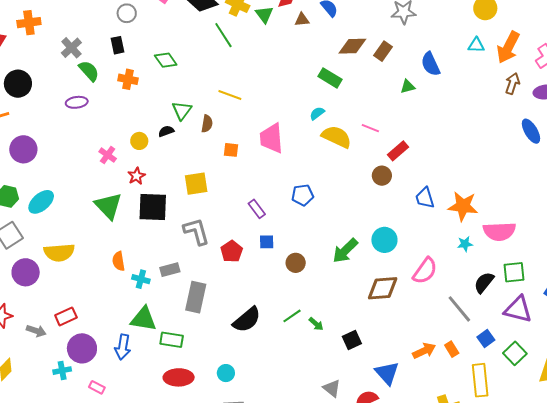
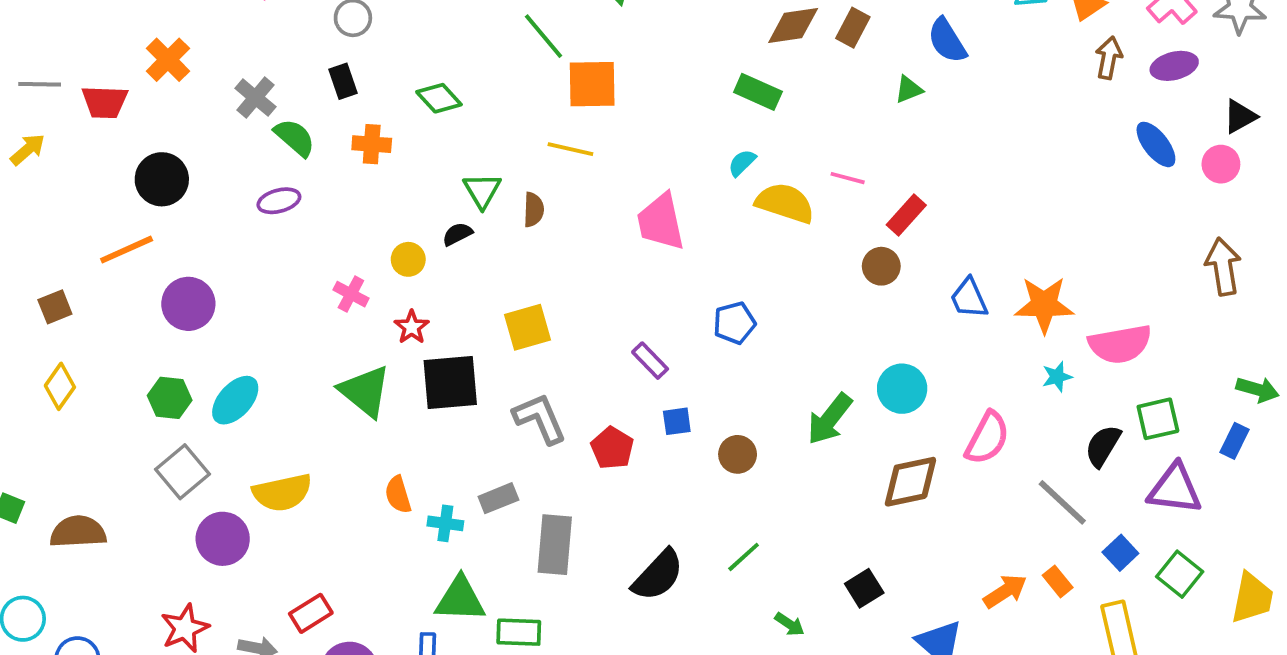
orange cross: (29, 23) -> (168, 60), turned -30
orange square: (231, 150) -> (592, 84), moved, size x1.8
green arrow: (316, 324) -> (790, 624), moved

